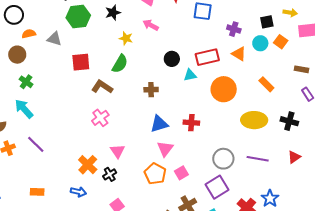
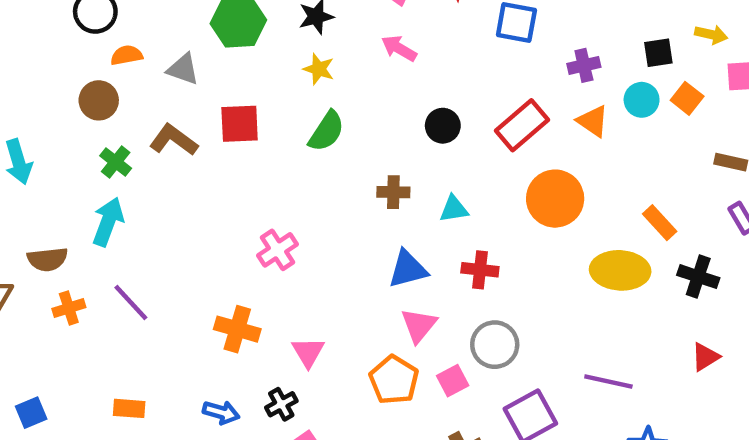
purple cross: (234, 29) -> (584, 65), turned -32
yellow star: (126, 38) -> (319, 69), moved
red rectangle: (207, 57) -> (522, 125), turned -30
cyan triangle: (190, 75) -> (454, 209), moved
orange rectangle: (266, 84) -> (660, 223), moved
brown L-shape: (102, 87) -> (174, 140), moved
cyan arrow: (24, 109) -> (108, 222), turned 60
pink triangle: (118, 151) -> (308, 352), moved
gray circle: (223, 159) -> (495, 345), moved
purple line: (258, 159) -> (608, 382), moved
orange cross: (88, 165) -> (237, 329), moved, turned -30
black cross: (110, 174) -> (281, 404), moved

